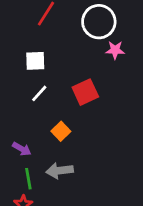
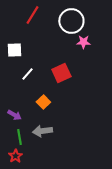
white square: (35, 61) -> (14, 50), moved

